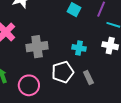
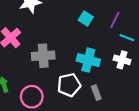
cyan cross: (79, 48) -> (88, 60), size x1.5

